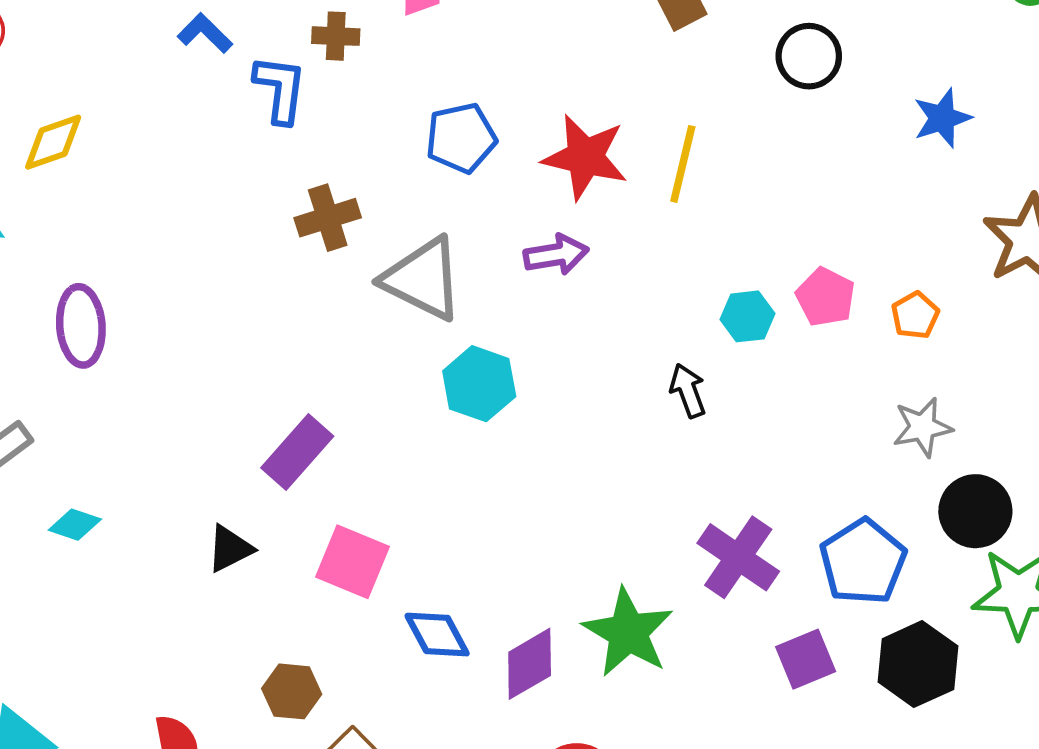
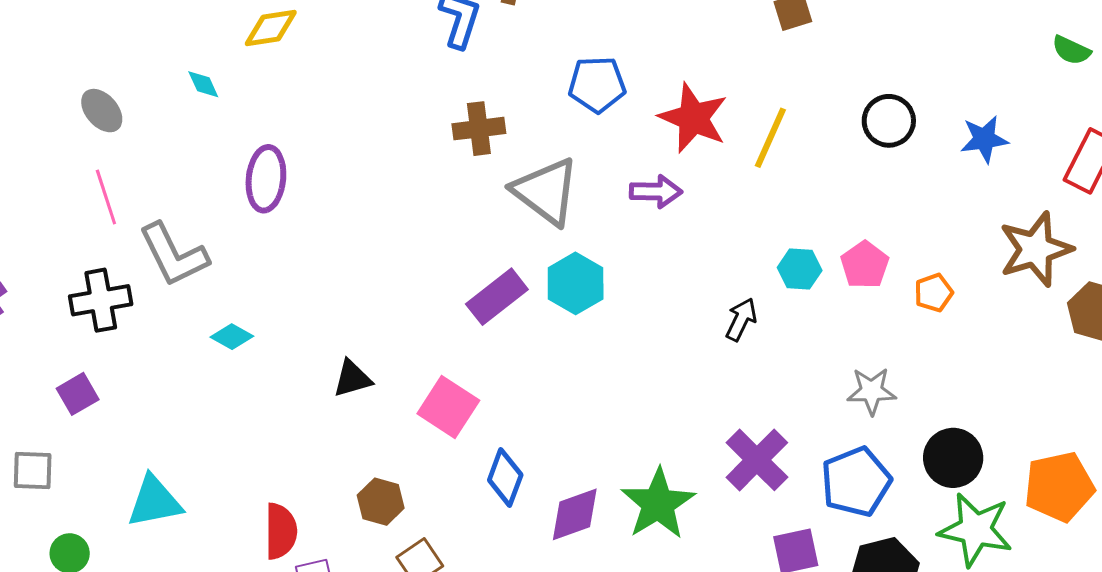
black circle: (809, 56) -> (889, 121), moved
black arrow: (688, 391) -> (741, 319), turned 36
gray star: (922, 427) -> (872, 391), moved
purple rectangle: (297, 452) -> (497, 297), moved
blue diamond: (437, 635) -> (505, 477), turned 38

